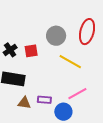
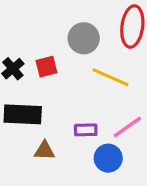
purple rectangle: (44, 100) -> (86, 130), moved

